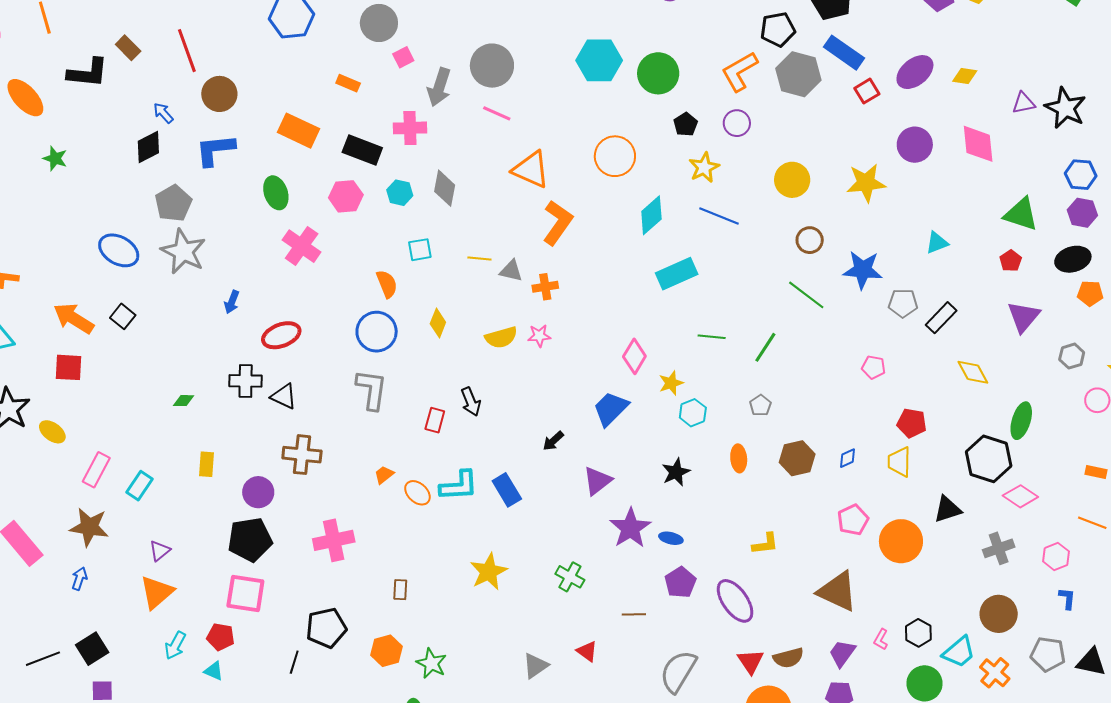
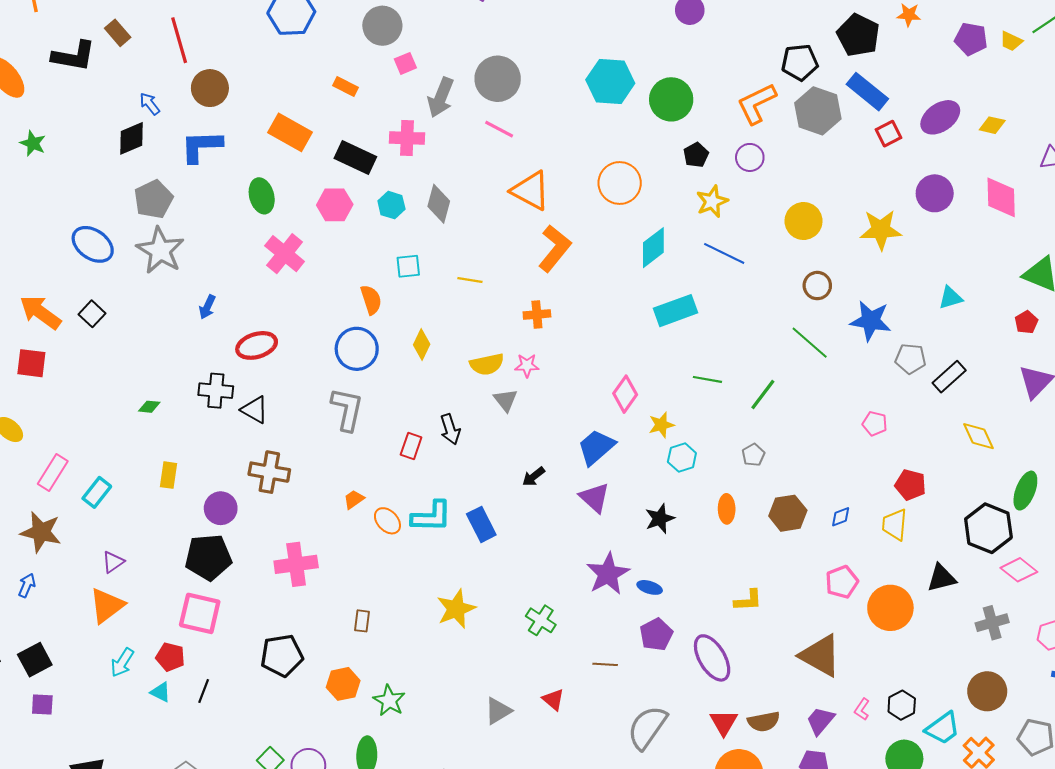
gray triangle: (511, 271) -> (505, 400), moved, turned 35
purple triangle: (597, 481) -> (595, 498), moved, turned -44
black line: (294, 662) -> (204, 691), moved

